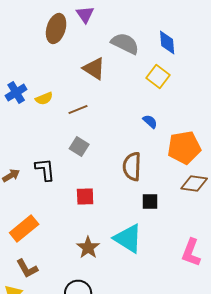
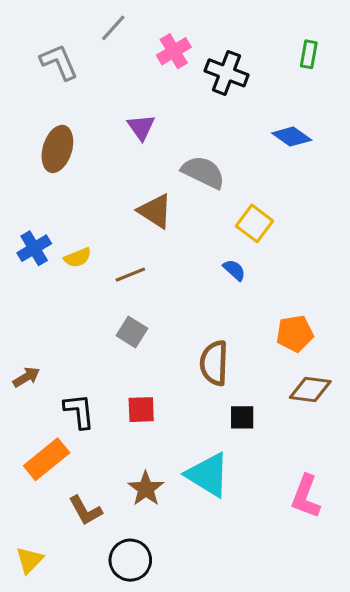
brown ellipse: (56, 28) -> (57, 149), moved
blue diamond: (167, 42) -> (292, 137), moved, turned -50
blue semicircle: (150, 122) -> (234, 270), moved
orange pentagon: (184, 148) -> (295, 334), size x0.7
black L-shape: (45, 170) -> (79, 411), moved
brown L-shape: (27, 268) -> (85, 510), moved

